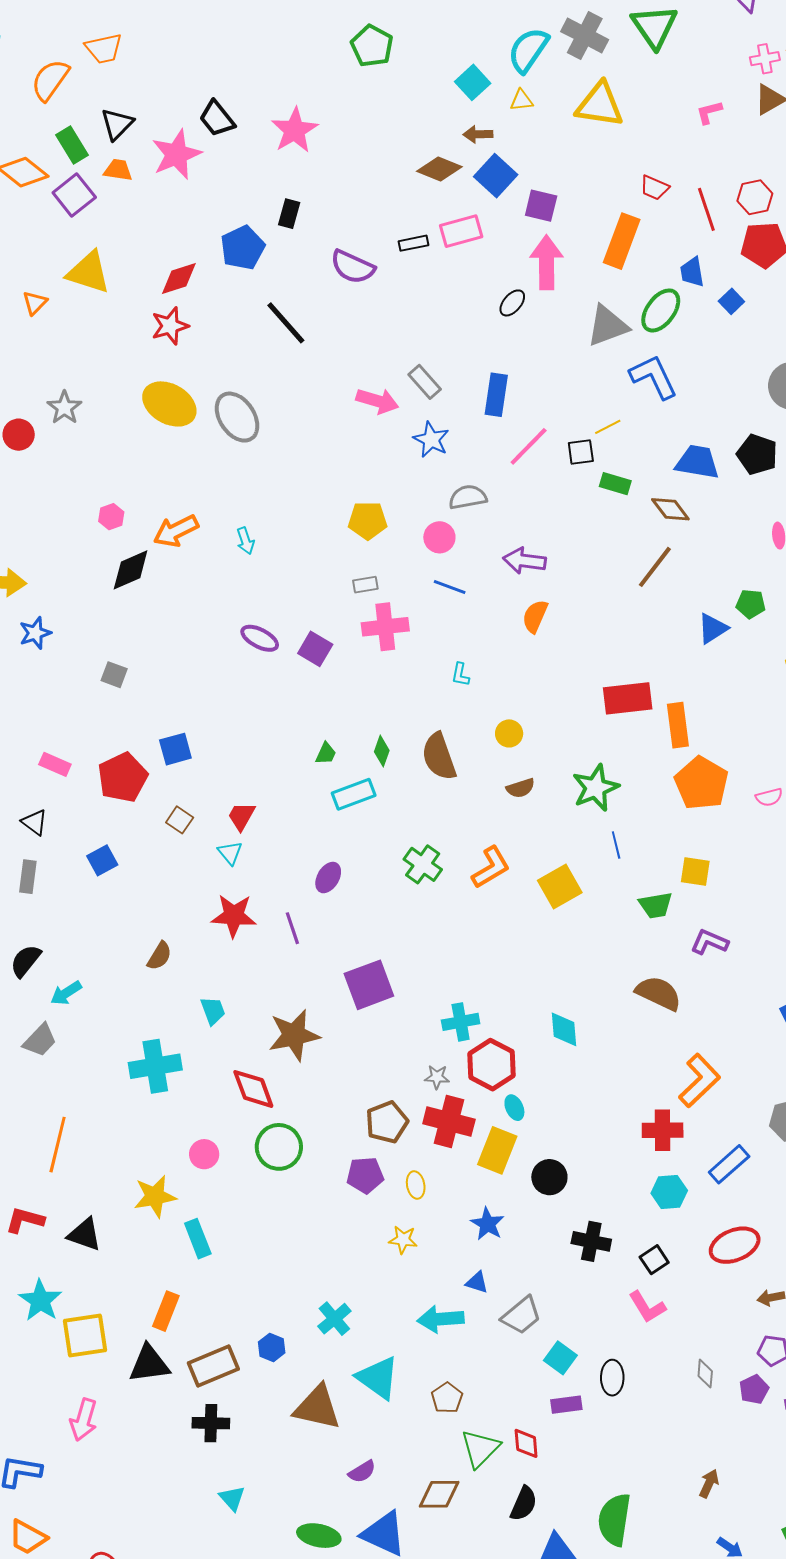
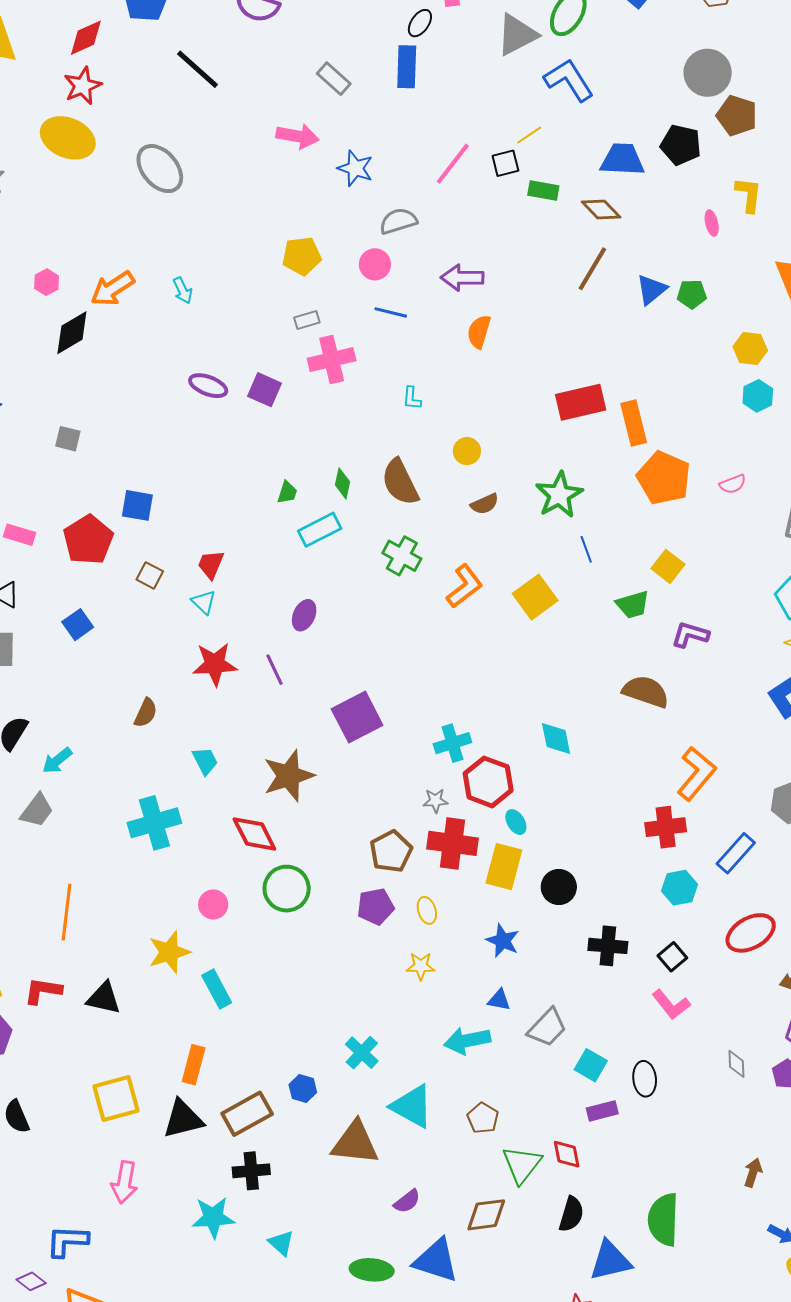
gray rectangle: (425, 382) -> (334, 79), moved
blue rectangle: (496, 395) -> (407, 67), moved
yellow ellipse: (169, 404) -> (68, 138), moved
blue triangle: (713, 629) -> (651, 289), moved
blue square: (175, 749) -> (137, 505), turned 32
green cross: (423, 864) -> (402, 556), moved
yellow square: (695, 872) -> (668, 566), turned 36
cyan star: (40, 1300) -> (213, 1217), moved, turned -30

